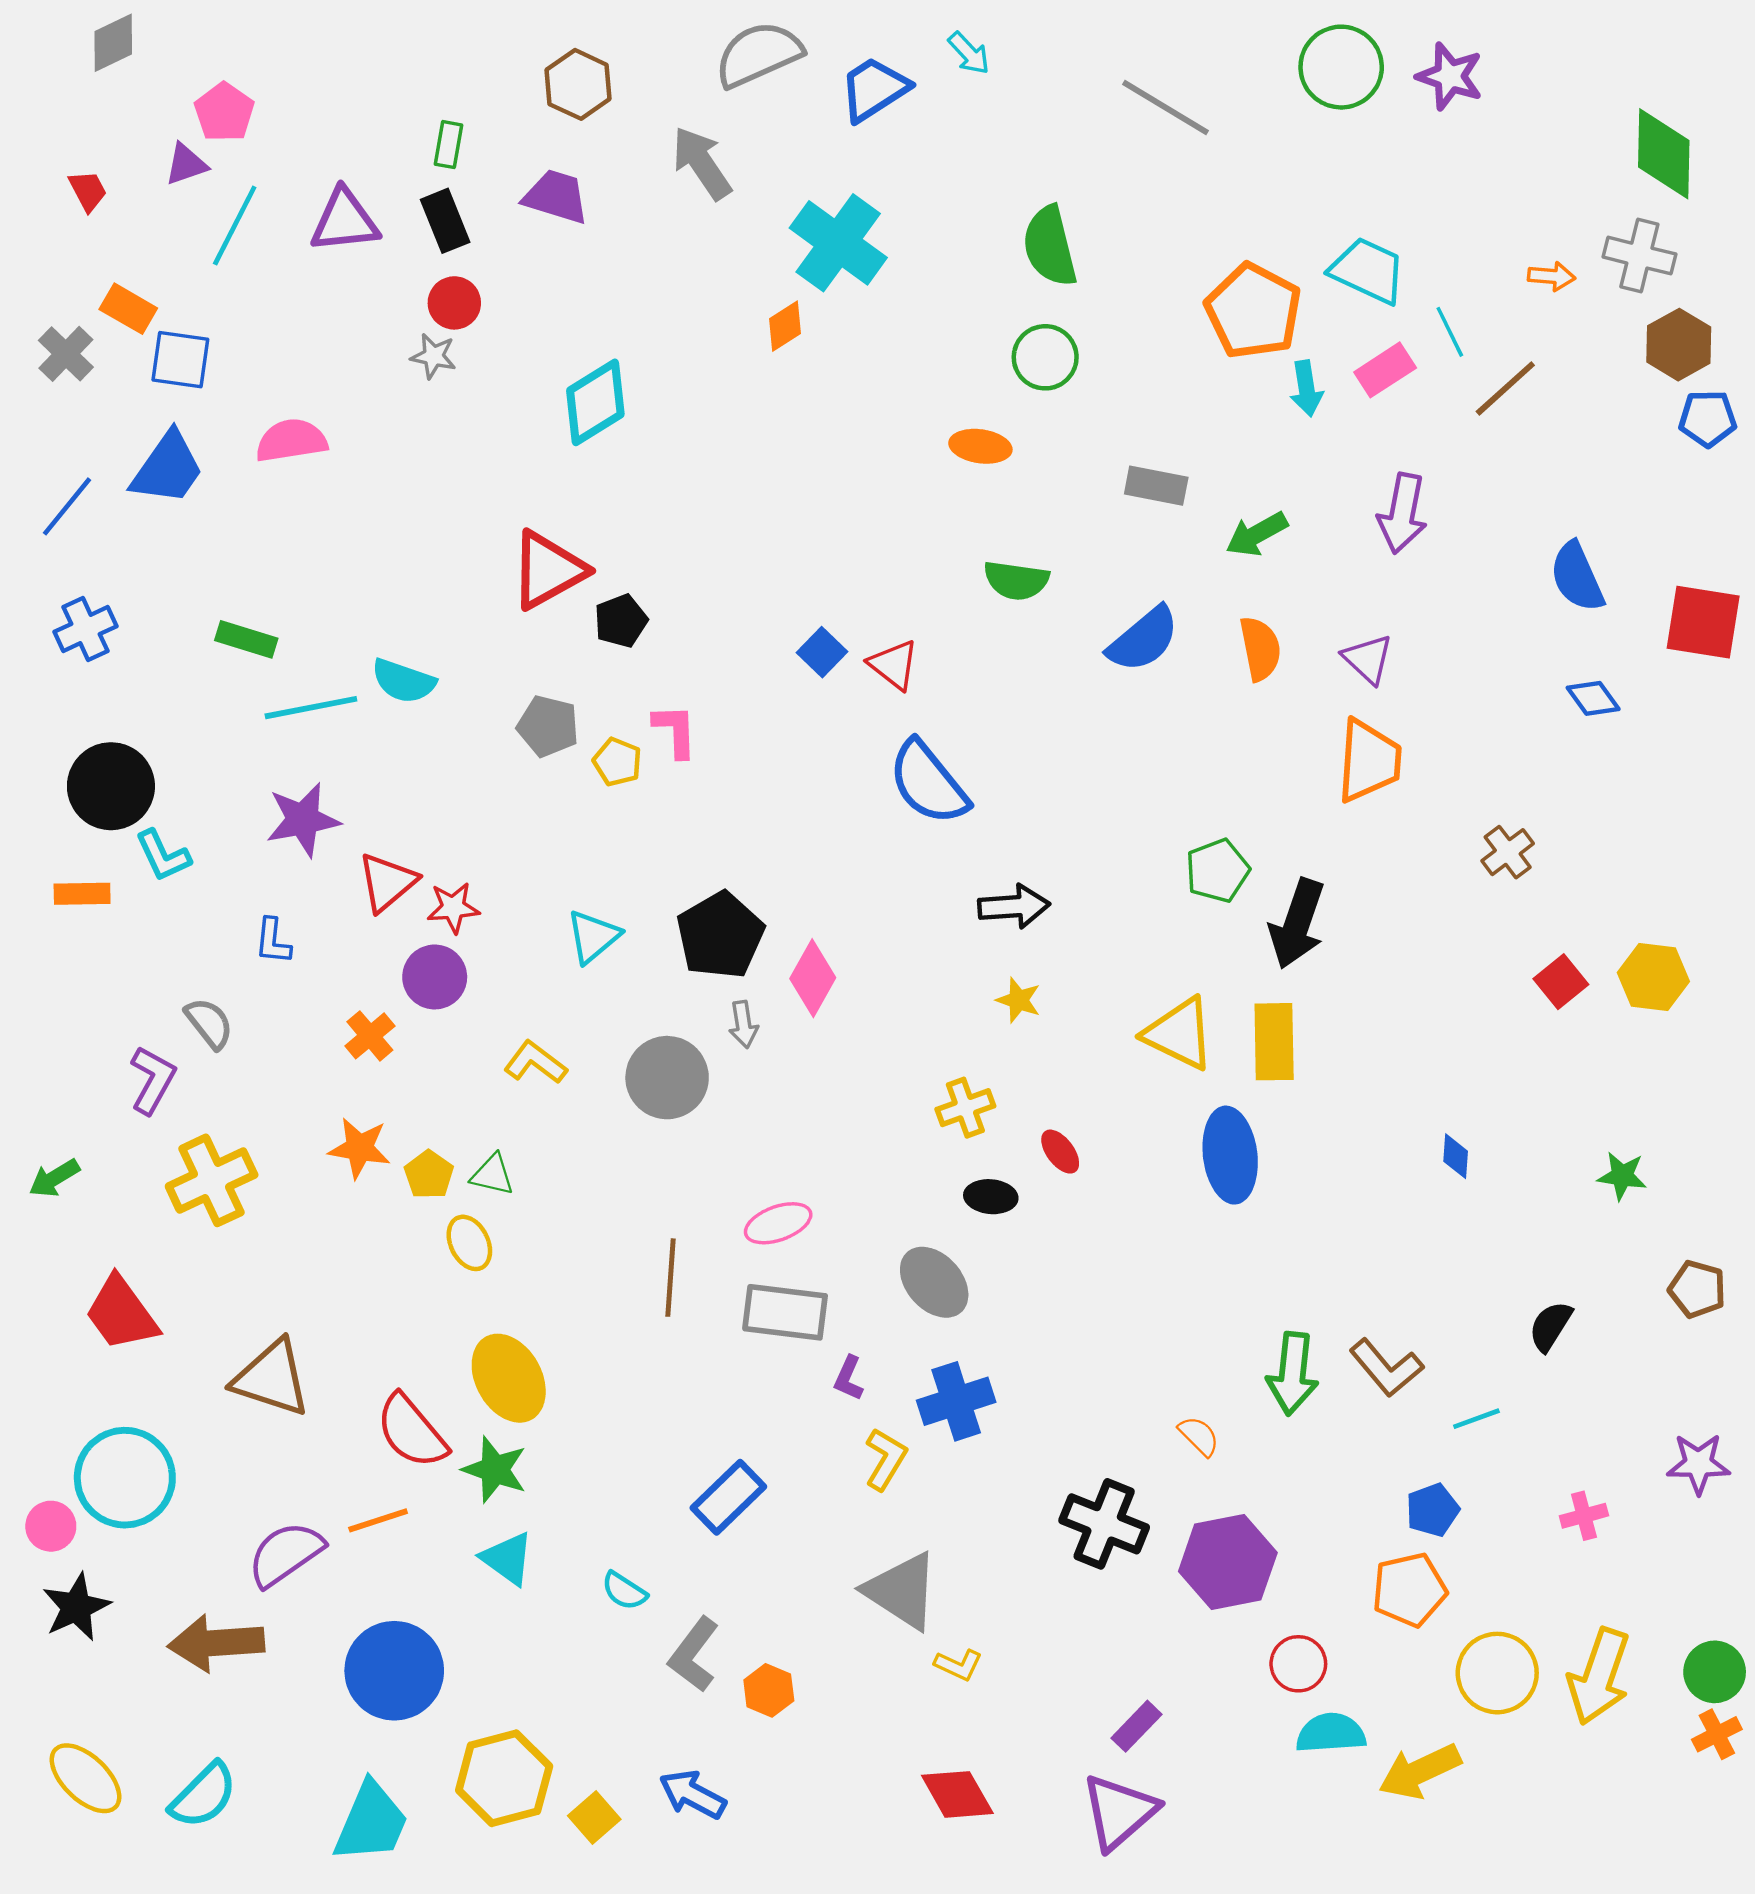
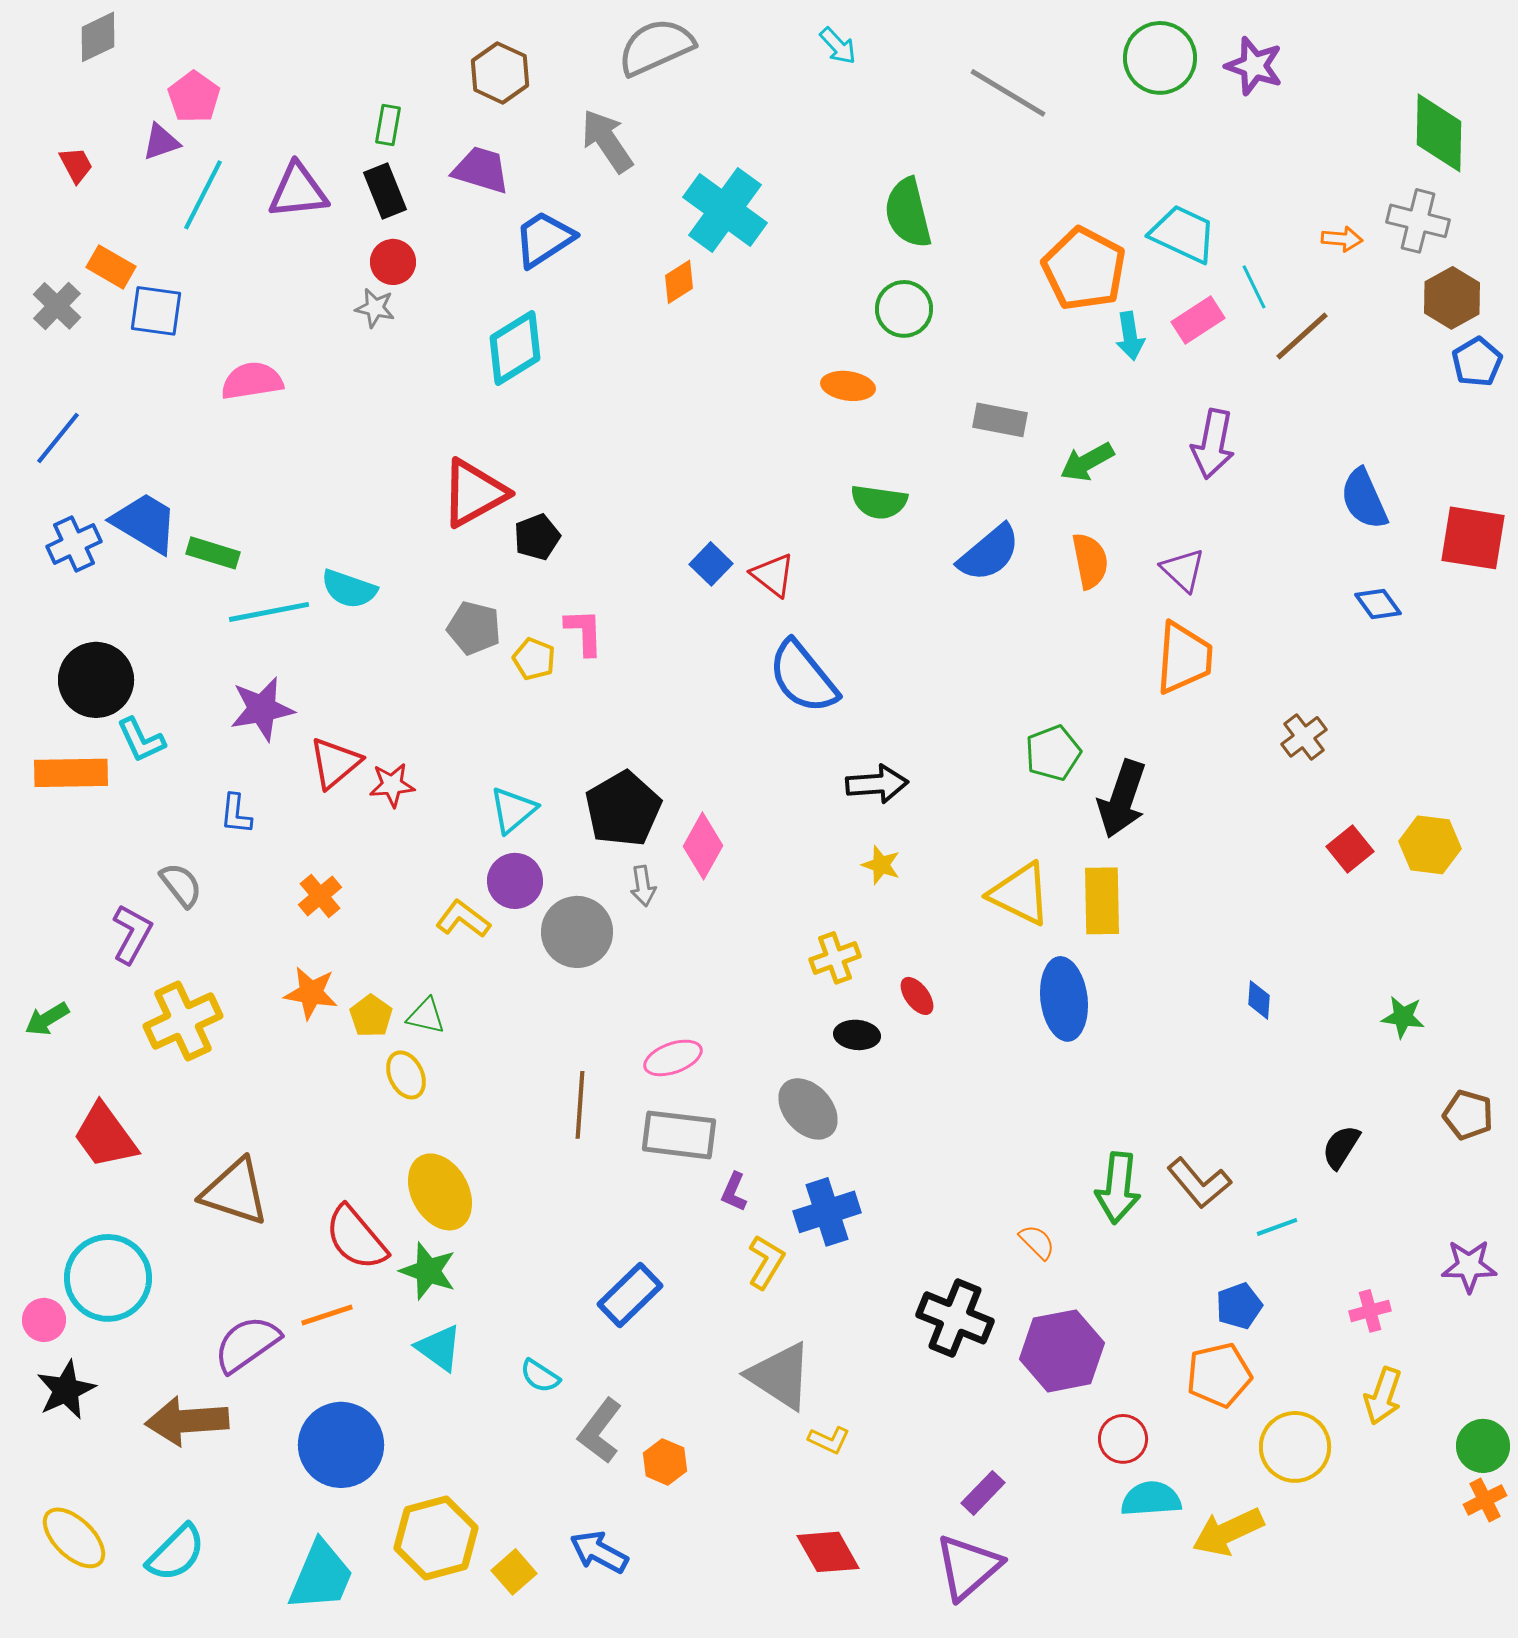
blue trapezoid: (874, 89) -> (544, 239), moved
blue pentagon: (1708, 419) -> (1477, 362), turned -30
blue trapezoid: (168, 468) -> (145, 523), moved, turned -94
orange rectangle: (82, 894) -> (71, 773), size x1.5
purple circle: (435, 977) -> (515, 881), moved
yellow arrow: (1599, 1676) -> (1383, 1396), moved, size x0.7

